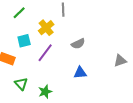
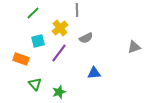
gray semicircle: (78, 44) -> (86, 38), moved
gray triangle: (120, 61) -> (134, 47), moved

